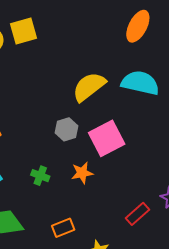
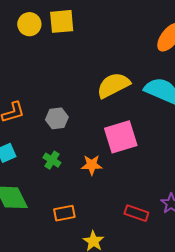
gray hexagon: (67, 129) -> (57, 118), moved
red rectangle: (137, 214) -> (136, 213), turned 50

